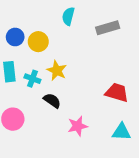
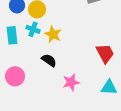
cyan cross: (32, 79) -> (33, 29), moved
red trapezoid: (117, 93) -> (105, 53), turned 45

